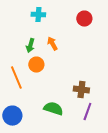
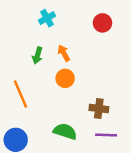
cyan cross: (38, 15) -> (47, 18), turned -32
orange circle: (36, 65) -> (65, 78), moved
purple line: (87, 112) -> (106, 135), turned 72

